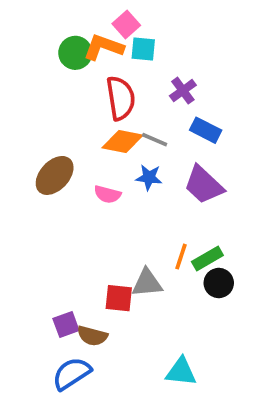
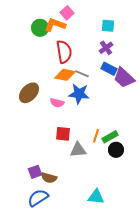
cyan square: (143, 49) -> (108, 26), moved
purple cross: (183, 91) -> (106, 48), moved
blue star: (149, 177) -> (79, 94), size x1.5
purple trapezoid: (204, 185) -> (124, 78), moved
red square: (119, 298) -> (63, 134), moved

